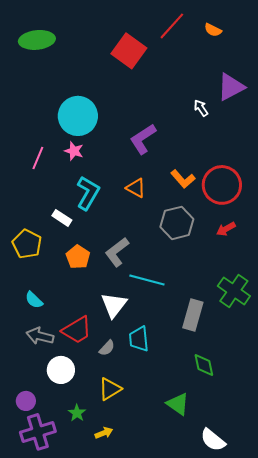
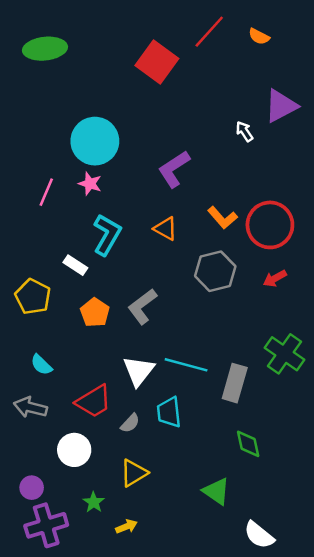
cyan line: (147, 280) -> (186, 365), moved
gray arrow: (40, 336) -> (30, 407), moved

